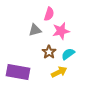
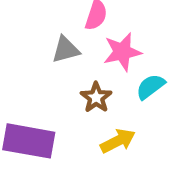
cyan semicircle: (68, 54) -> (150, 87), moved

